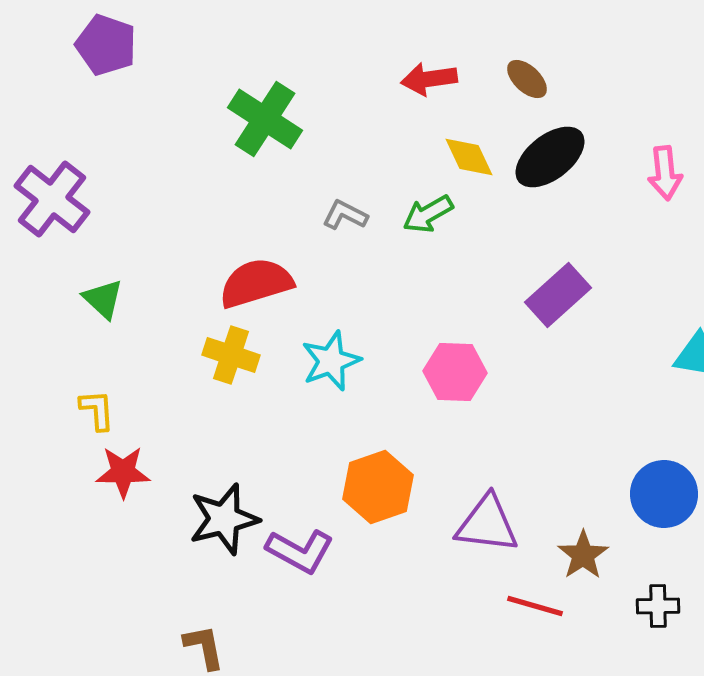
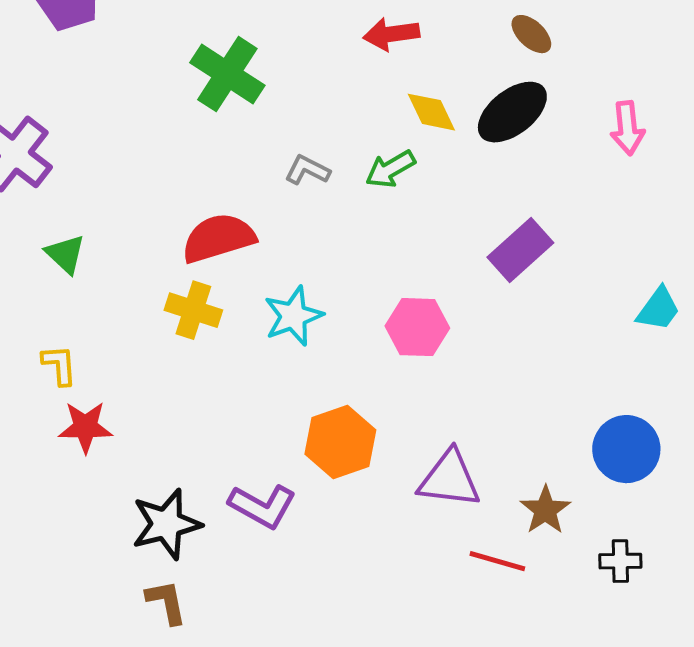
brown ellipse: (527, 79) -> (531, 34), moved
black star: (224, 519) -> (166, 524), moved

